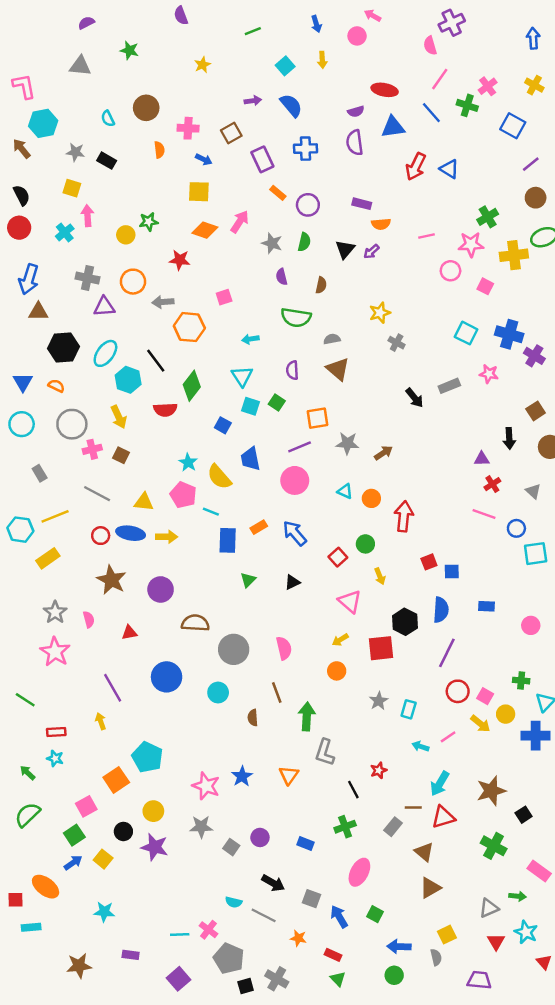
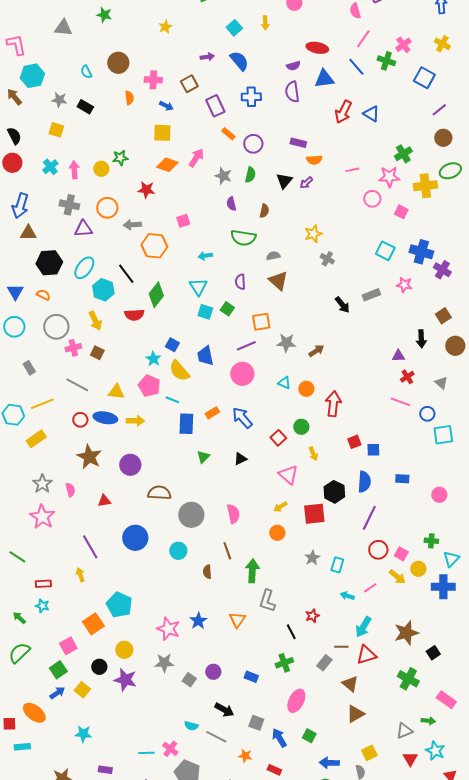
pink arrow: (87, 216) -> (74, 170), moved
blue square: (223, 425) -> (172, 345), moved

